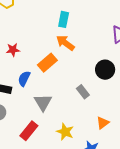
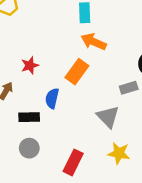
gray rectangle: (83, 92) -> (129, 88), moved, turned -56
gray triangle: (43, 102) -> (108, 117), moved

